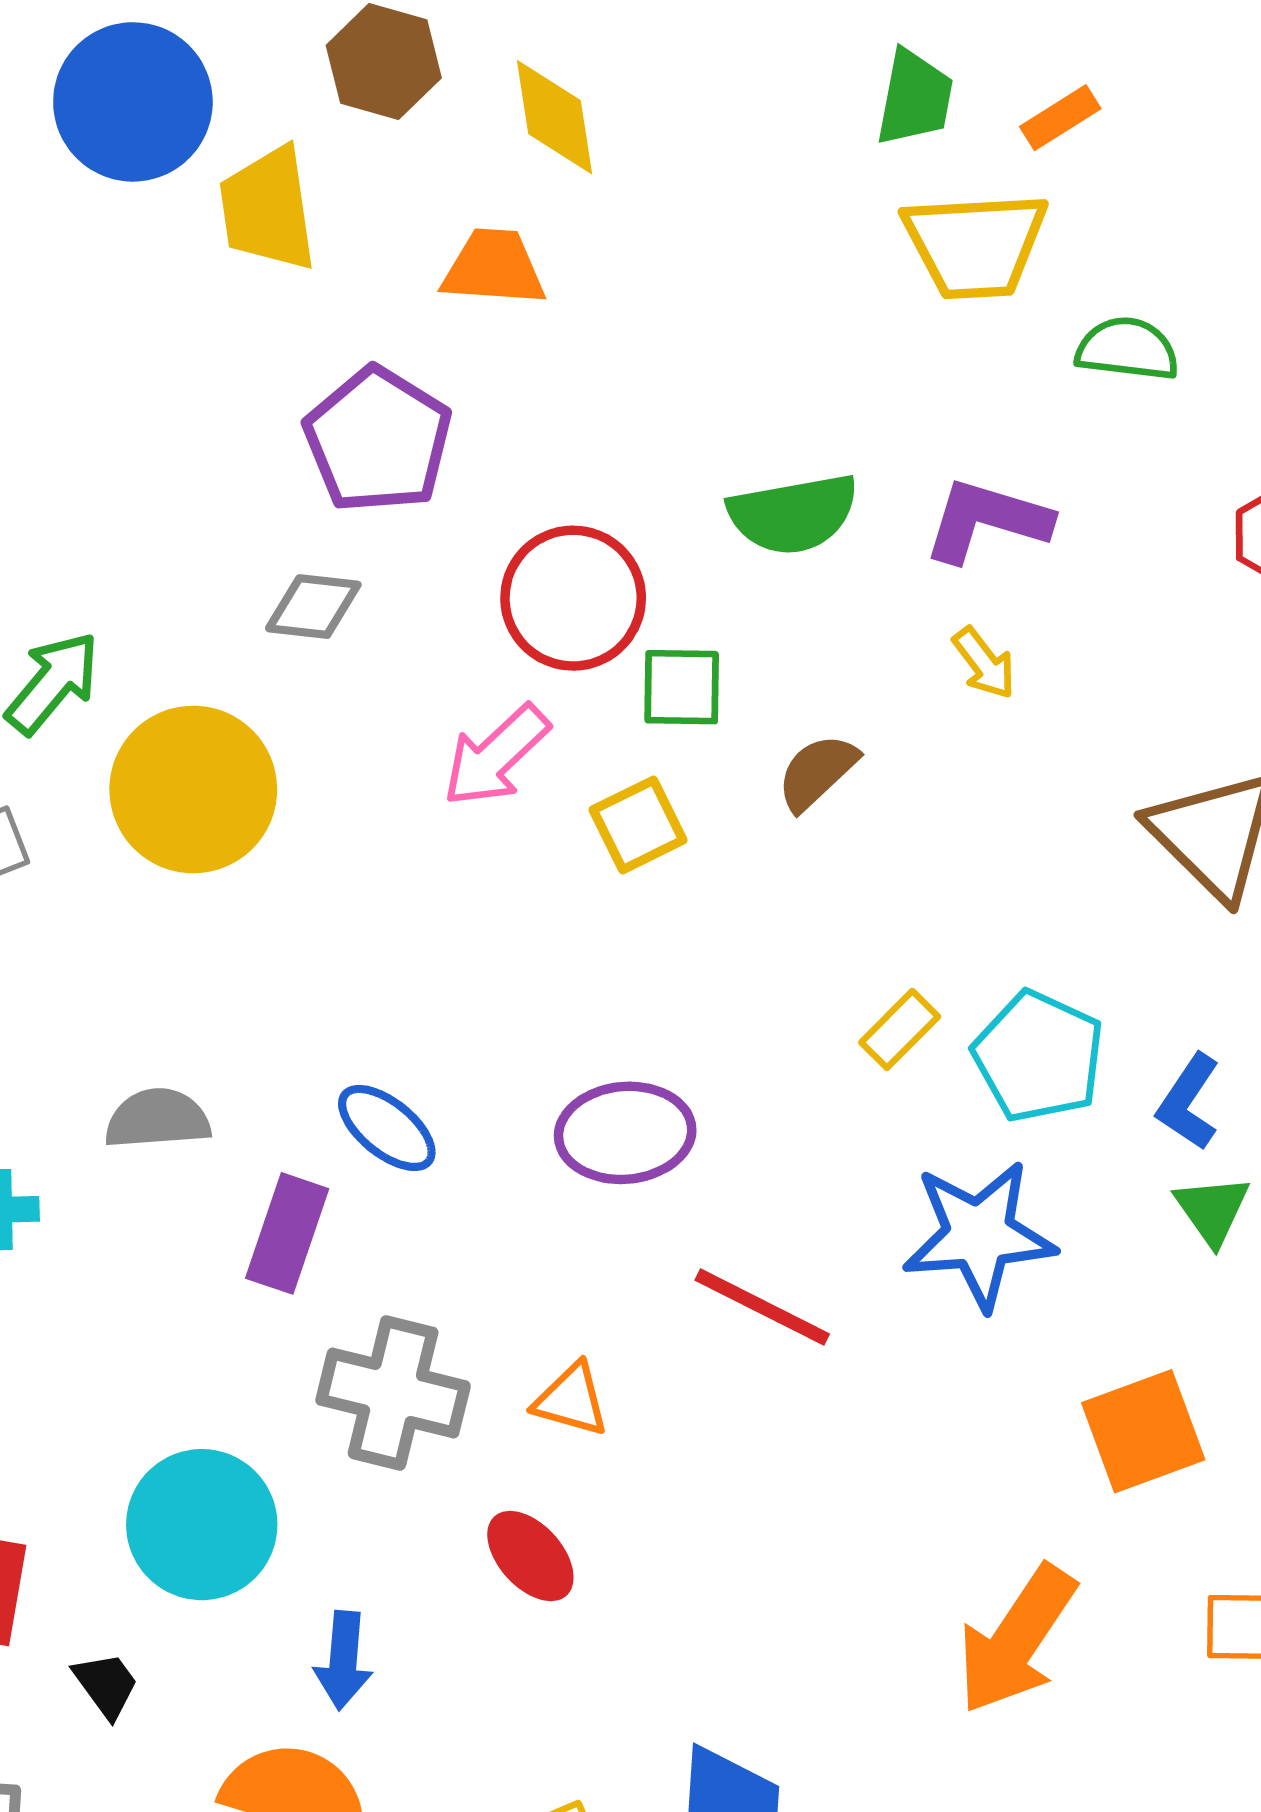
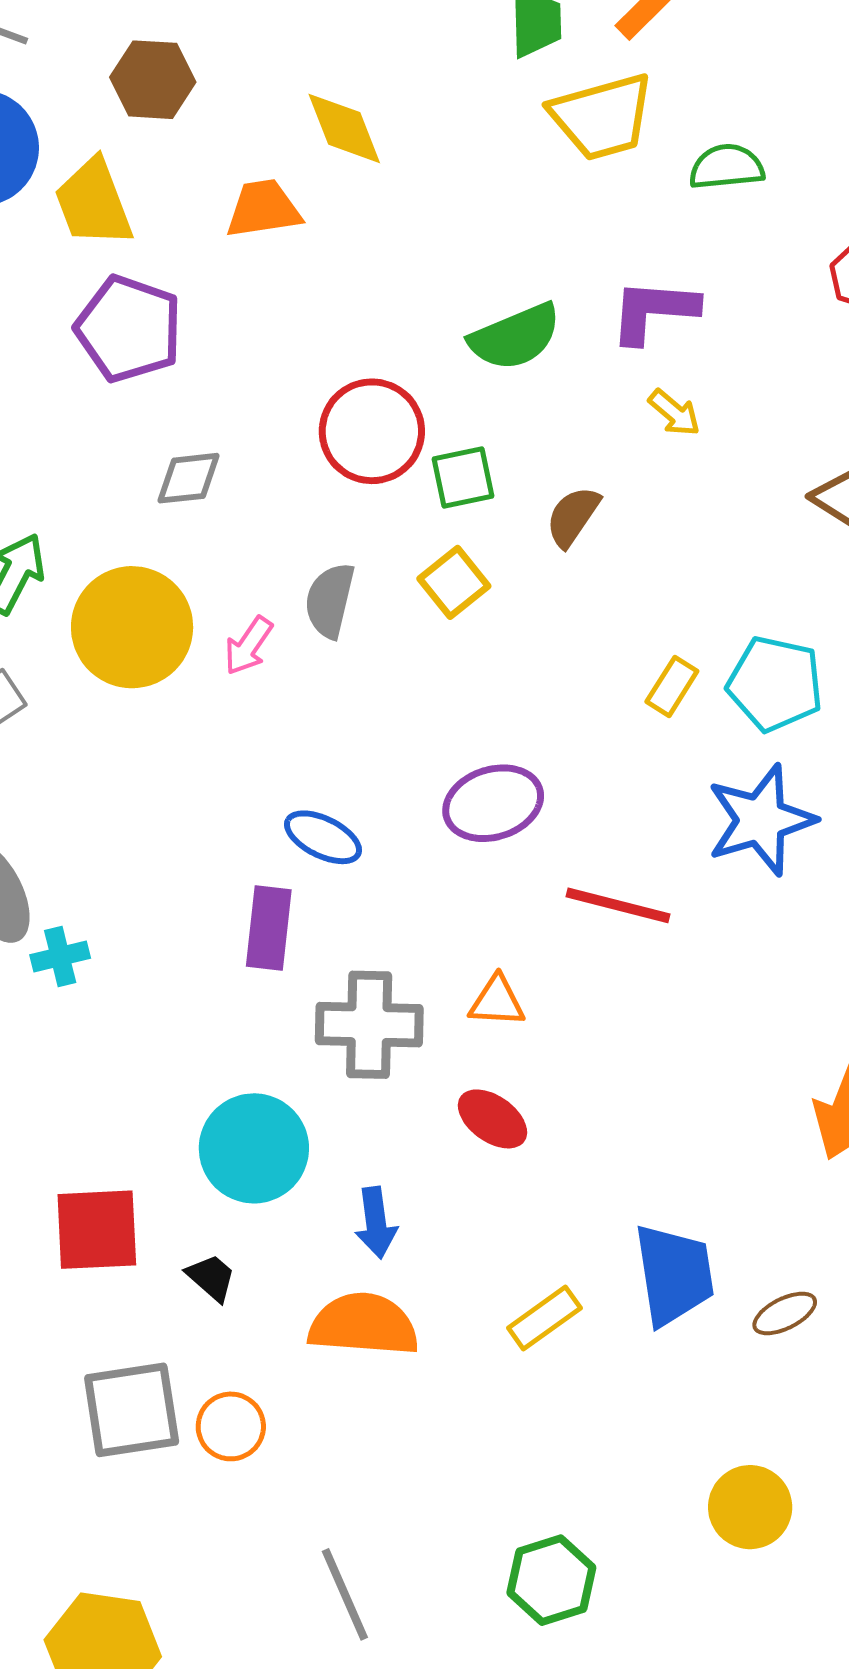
yellow diamond: (554, 117) -> (344, 128), moved
purple pentagon: (378, 440) -> (129, 329), moved
pink arrow: (496, 756) -> (248, 646), moved, size x0.7
gray semicircle: (158, 1119) -> (330, 600), moved, turned -60

